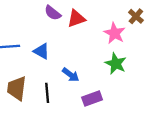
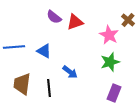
green star: (116, 64) -> (110, 62), turned 30
purple rectangle: (92, 98) -> (114, 93), moved, turned -48

